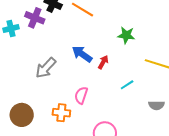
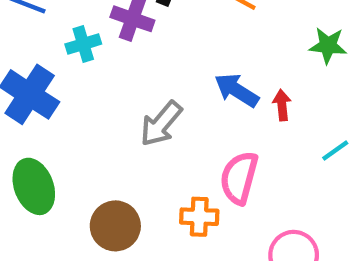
red arrow: (103, 62) -> (282, 105), turned -32
pink semicircle: (81, 95) -> (239, 178), size x1.4

